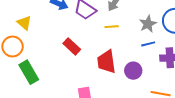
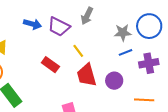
gray star: (148, 24) -> (123, 33), turned 30
yellow line: (112, 27) -> (78, 51), moved, turned 64

